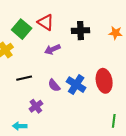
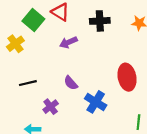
black line: (24, 78) -> (28, 83), moved
blue cross: (76, 85) -> (96, 102), moved

